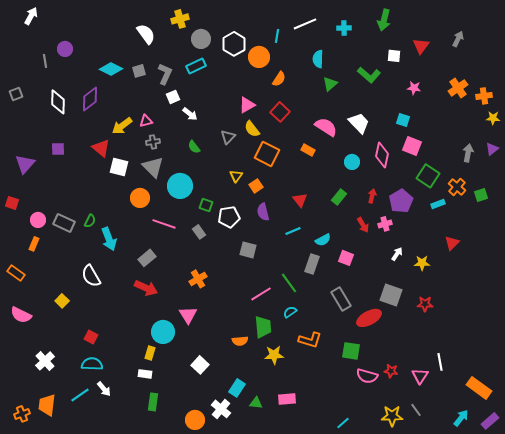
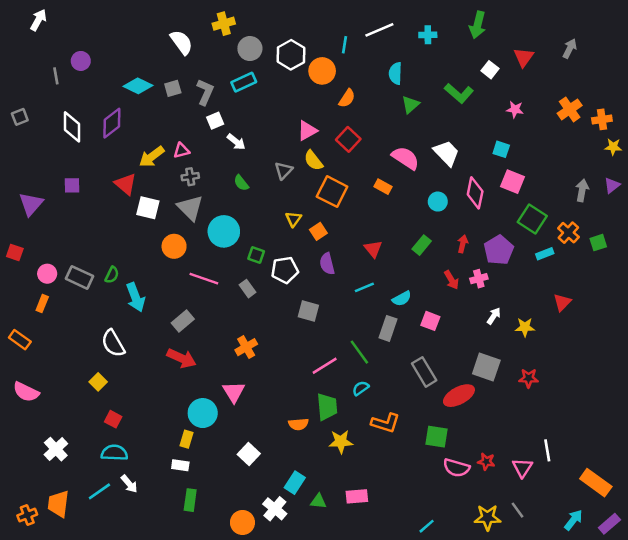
white square: (394, 56) -> (490, 70), turned 32
yellow square: (62, 301) -> (98, 382), moved

